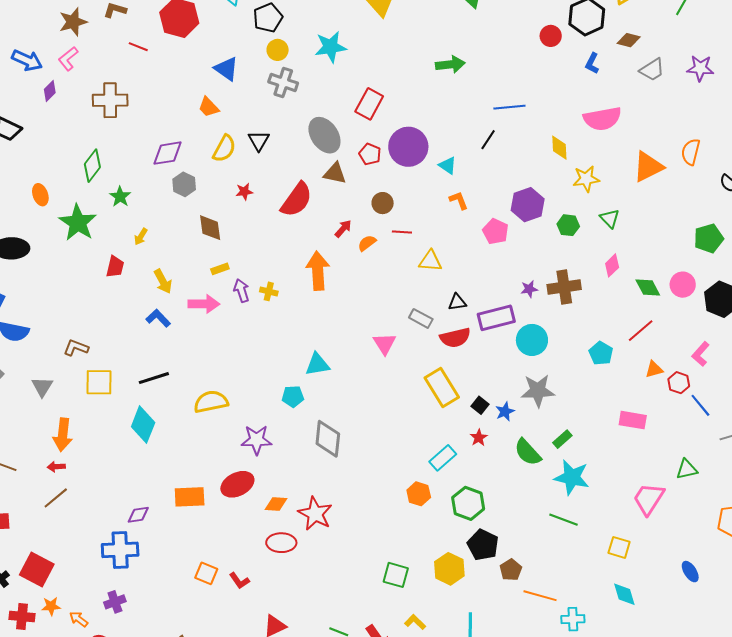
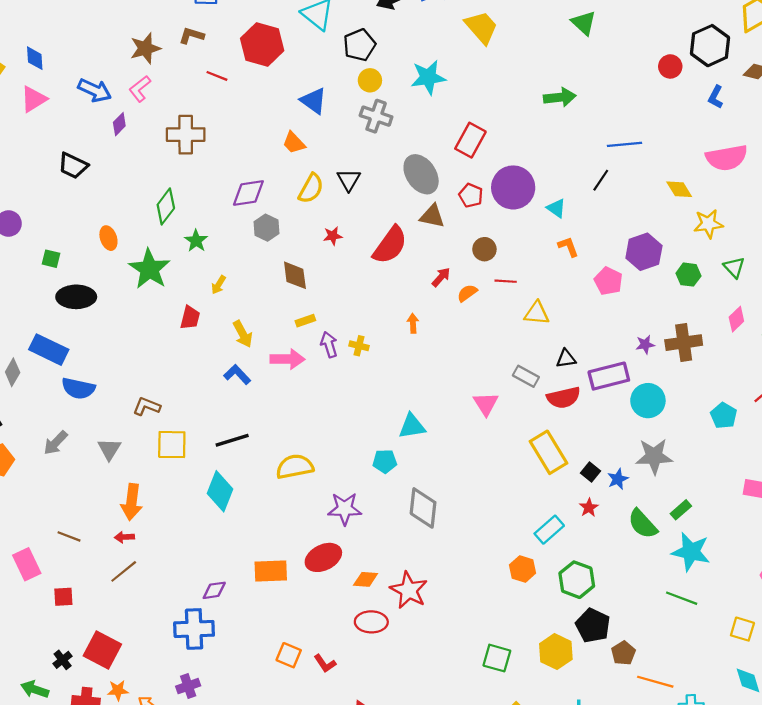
yellow diamond: (559, 148) -> (679, 189), turned -30
orange arrow: (318, 271) -> (413, 323), size x0.5

